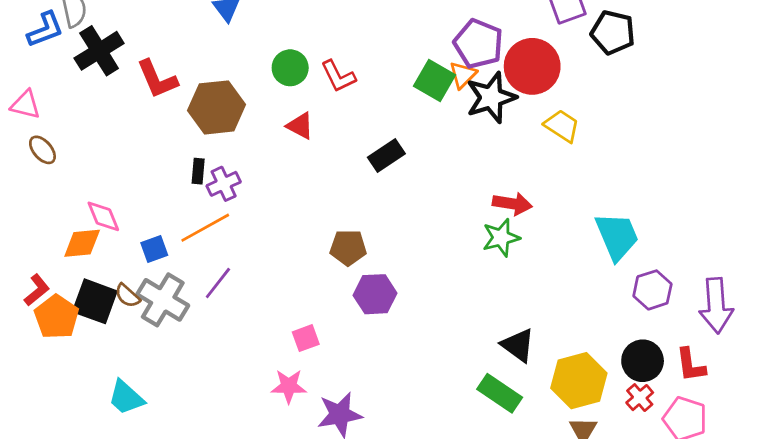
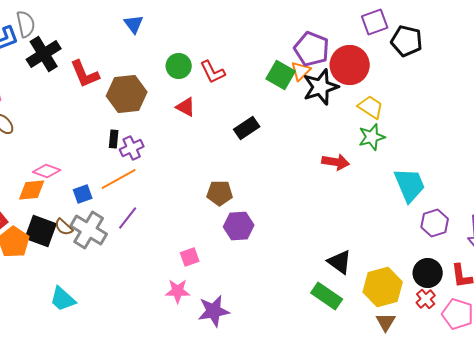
pink diamond: (103, 216) -> (47, 171), turned -48
green star: (501, 238) -> (372, 137), moved

